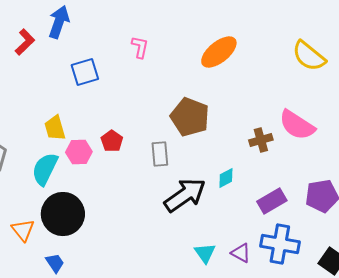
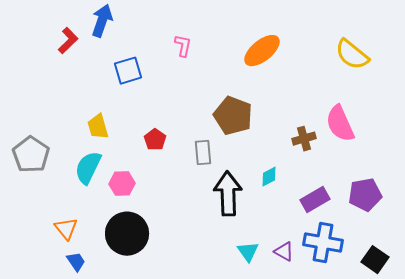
pink semicircle: (297, 125) -> (340, 124), turned 33
pink hexagon: (79, 152) -> (122, 184), moved
black arrow: (185, 195) -> (228, 194), turned -57
black circle: (63, 214) -> (127, 234), moved
blue trapezoid: (55, 263) -> (76, 262), moved

